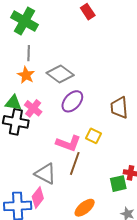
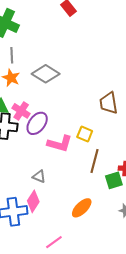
purple ellipse: (72, 101) -> (37, 123), moved
brown line: (75, 163) -> (94, 161), moved
gray triangle: (45, 174) -> (39, 176), size x0.6

